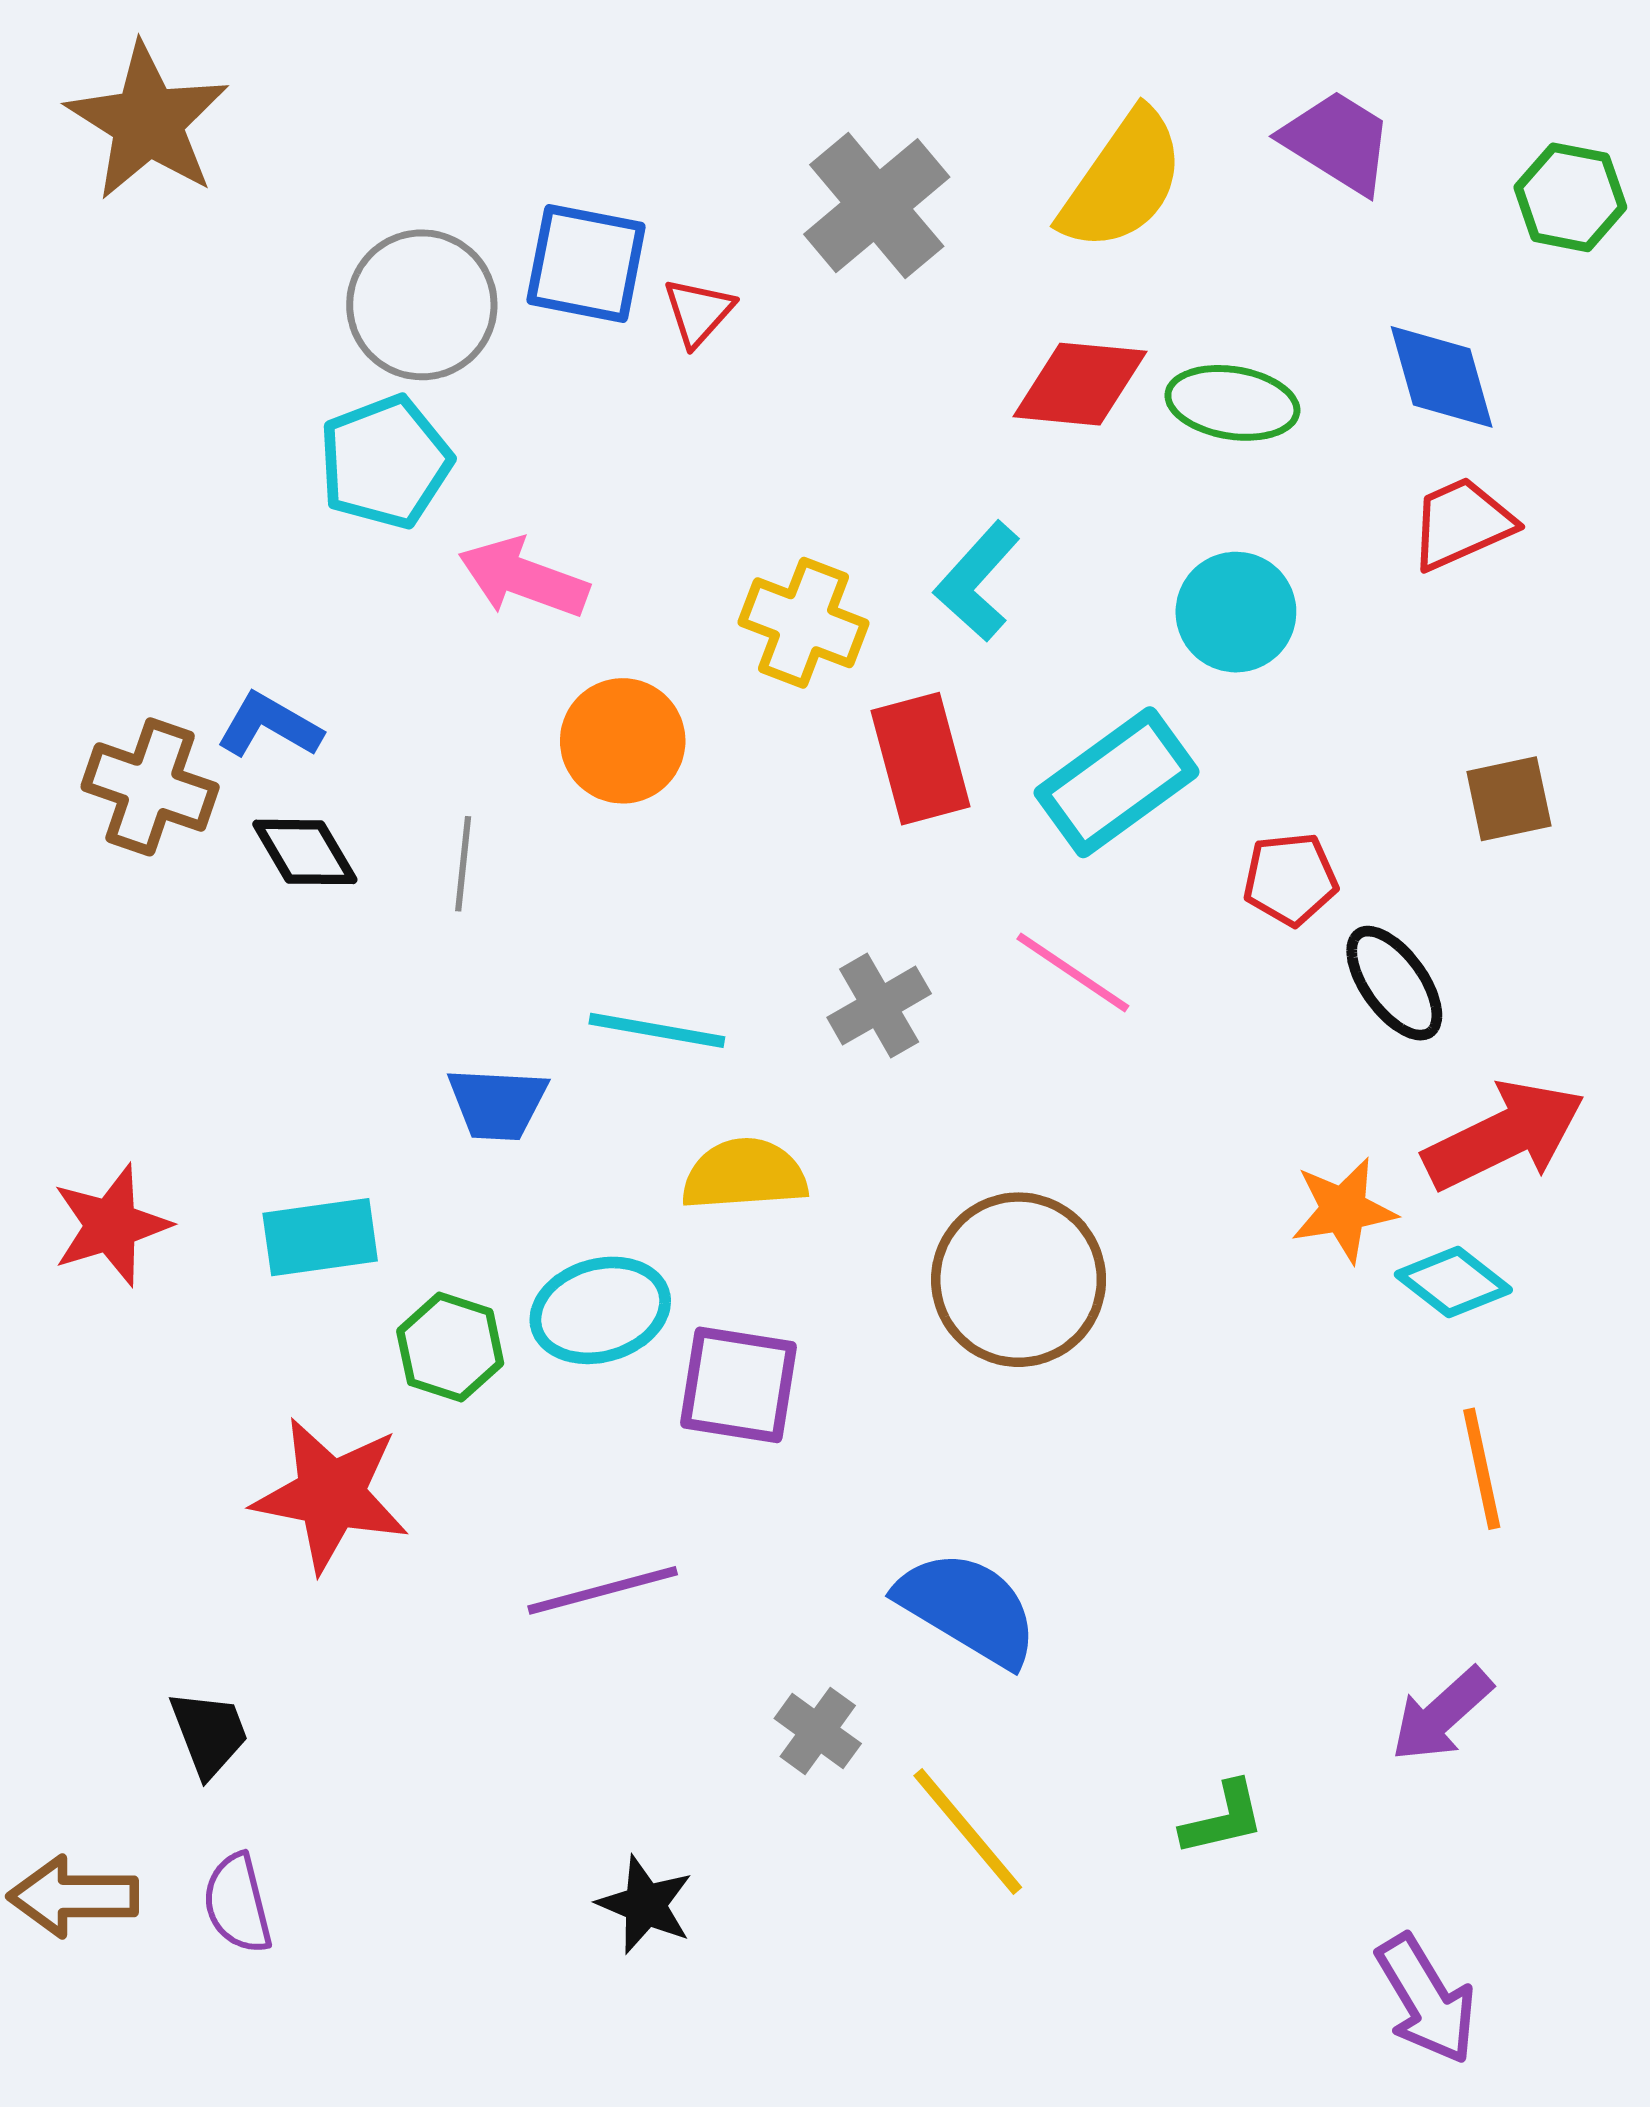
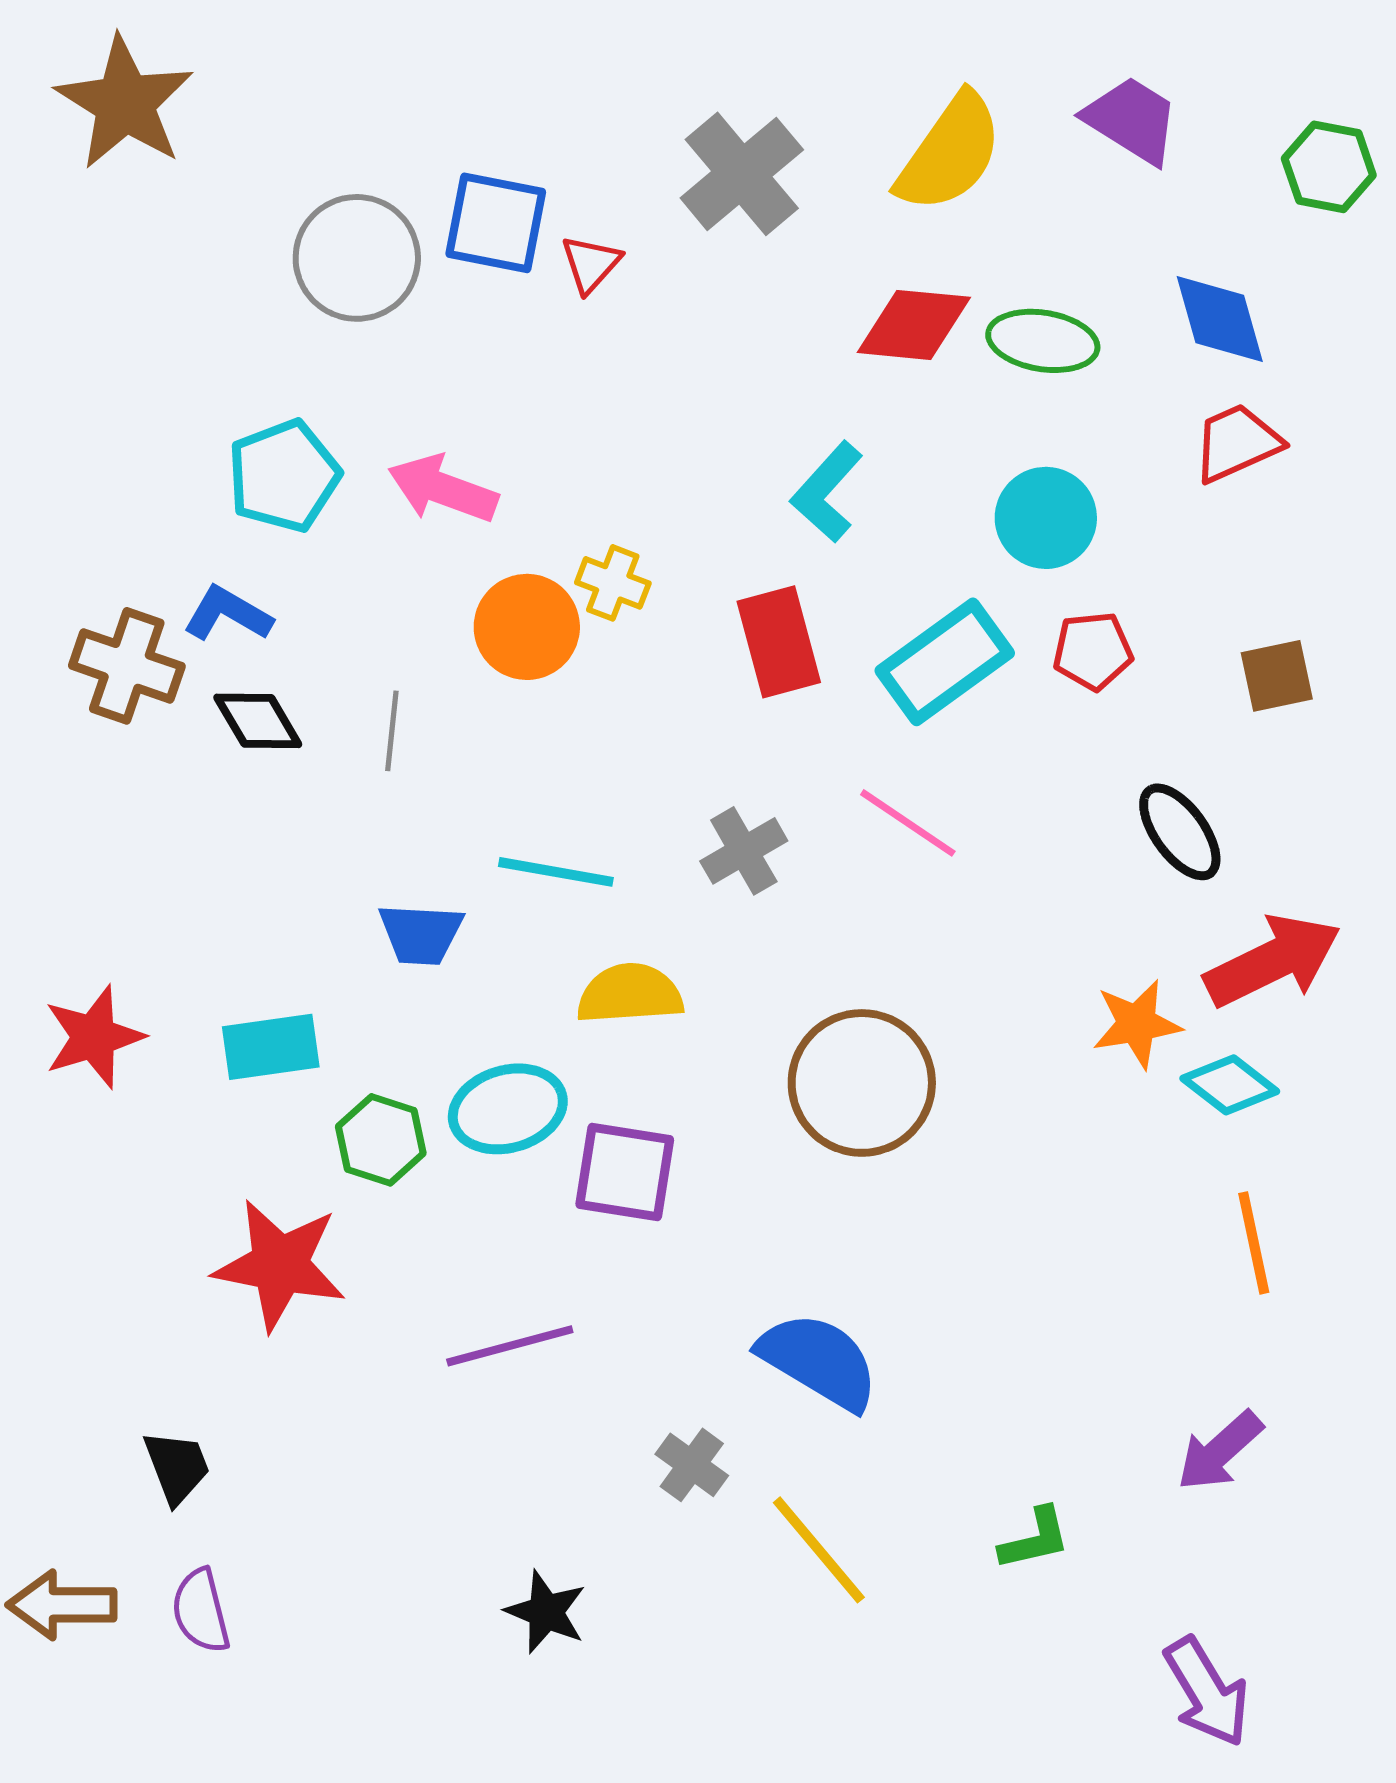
cyan pentagon: (385, 462) -> (284, 476), moved
yellow cross: (803, 623) -> (613, 583), moved, size x0.7
red pentagon: (1290, 879) -> (1093, 651), moved

